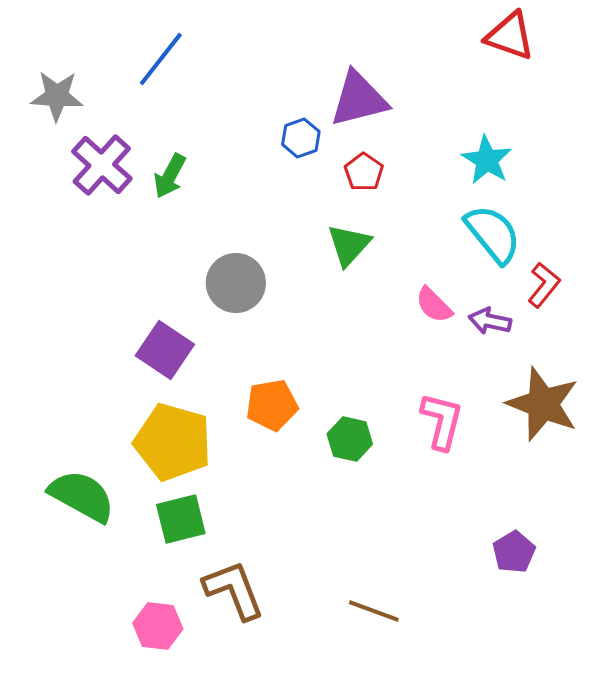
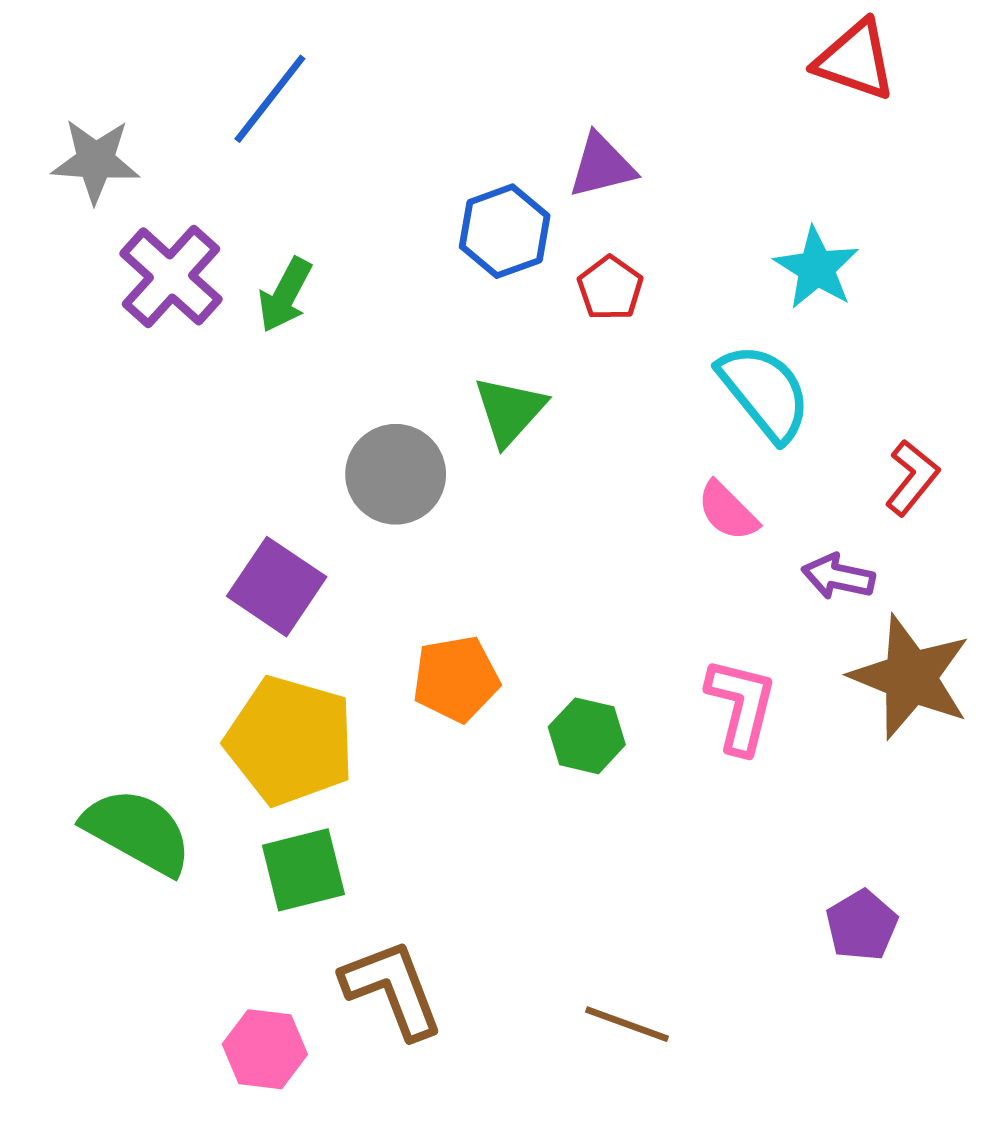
purple triangle: (359, 99) -> (602, 166), size x0.7
blue hexagon: (301, 138) -> (505, 231), size x1.4
cyan semicircle: (493, 234) -> (764, 392), moved
green triangle: (349, 245) -> (510, 411), moved
purple arrow: (490, 321) -> (838, 577), moved

